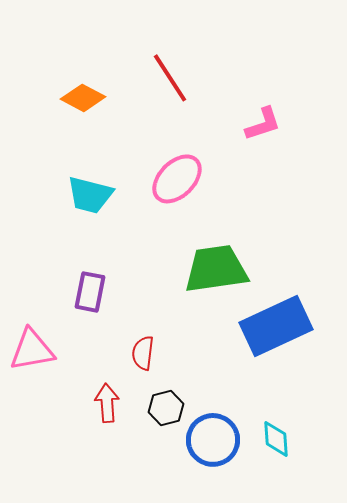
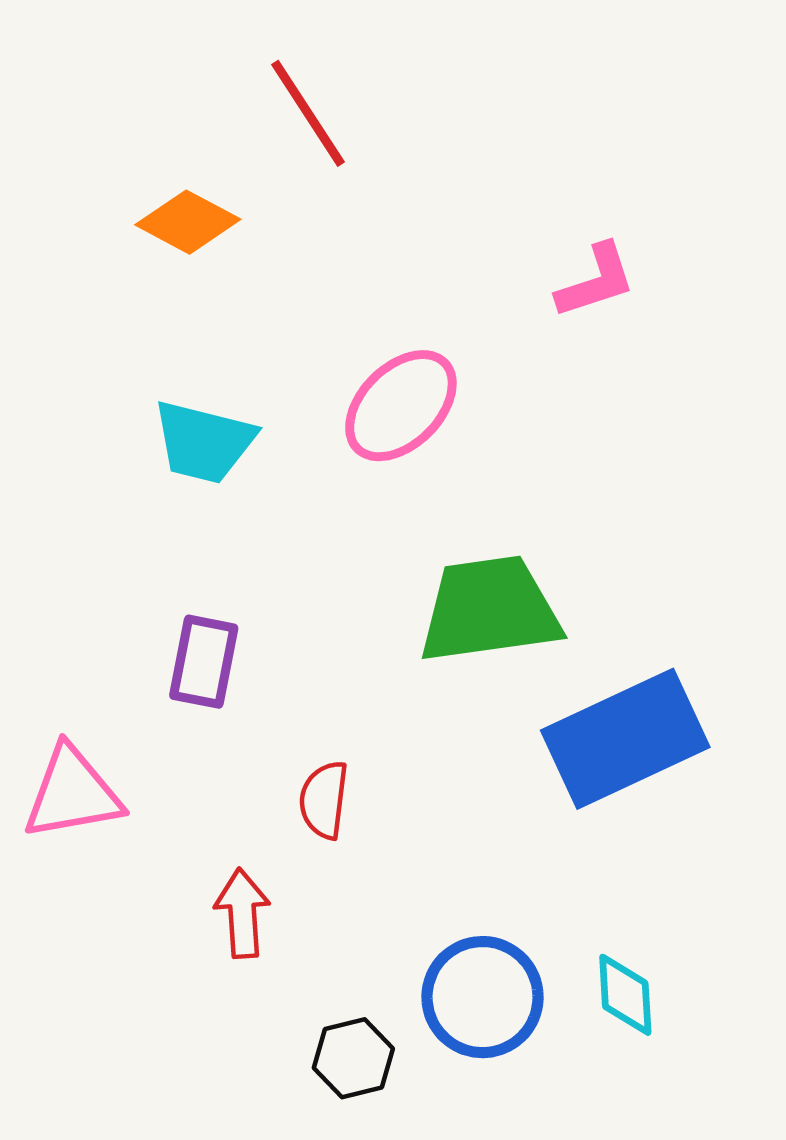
red line: (170, 78) -> (308, 113), moved
black hexagon: (166, 408) -> (353, 1058), moved

